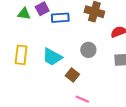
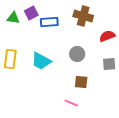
brown square: (72, 75) -> (81, 82), moved, turned -32

